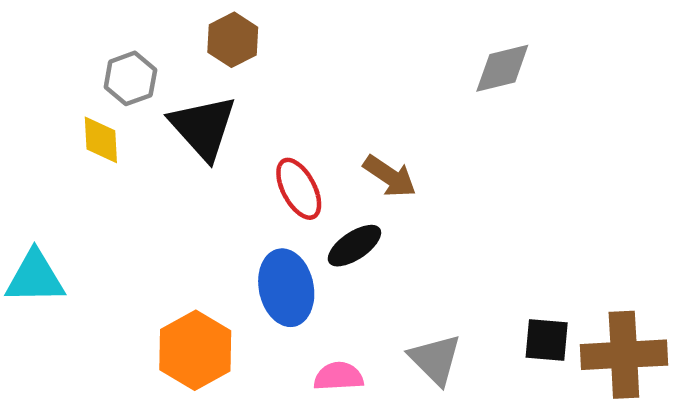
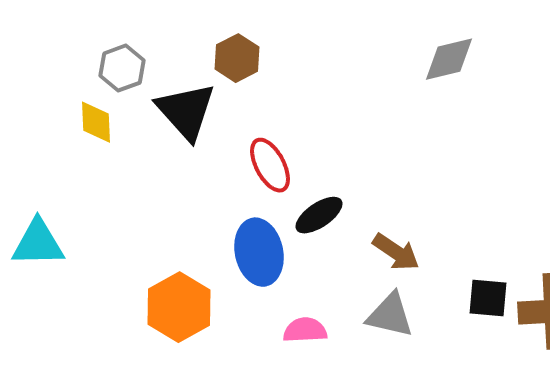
brown hexagon: (233, 40) -> (237, 58), moved
brown arrow: (390, 176) -> (396, 252), moved
gray triangle: (435, 359) -> (390, 315), turned -32

